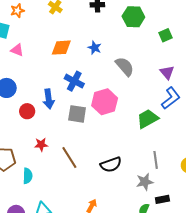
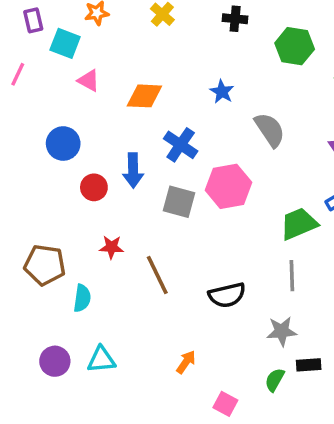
orange diamond: (61, 48) -> (144, 96), moved
gray line: (156, 160) -> (292, 276), moved

